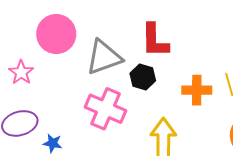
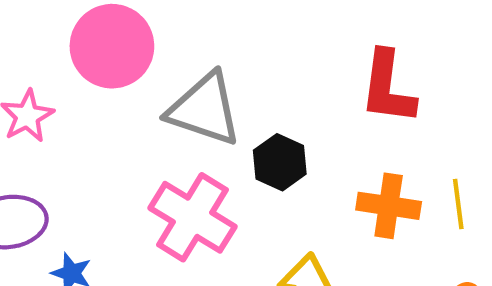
red L-shape: (155, 41) -> (388, 88), moved
gray triangle: (104, 57) -> (204, 109), turned 30

